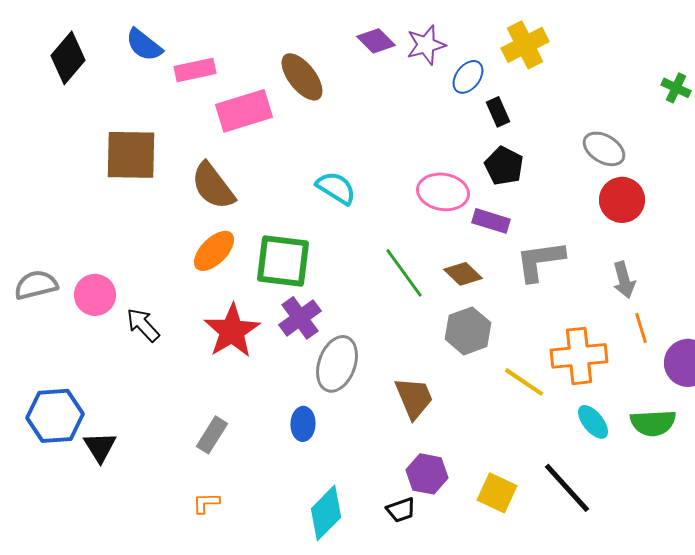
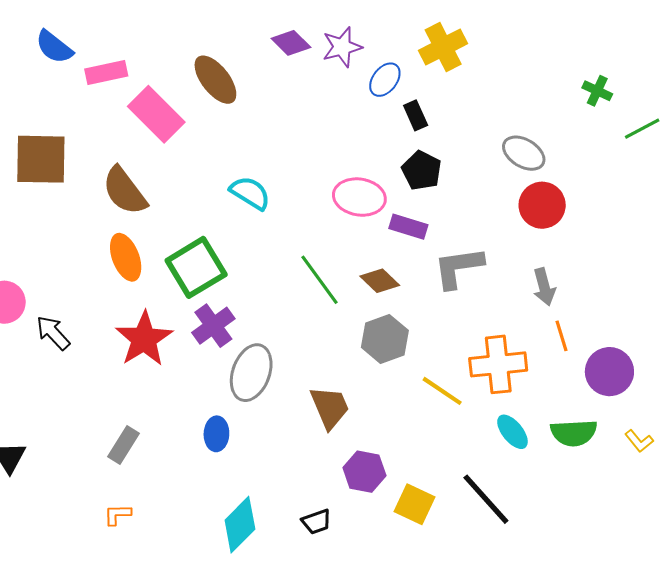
pink rectangle: (244, 111) -> (156, 114), turned 62
orange ellipse: (214, 251) -> (126, 257), turned -66
green square: (283, 261) -> (196, 267), turned -38
purple hexagon: (427, 474) -> (364, 472), moved

